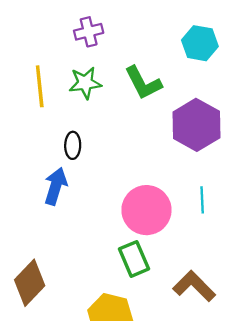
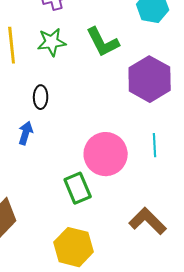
blue arrow: (56, 186) -> (26, 133), size x0.7
green rectangle: (134, 259) -> (78, 188), moved

